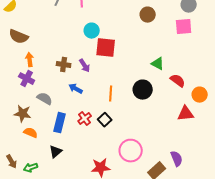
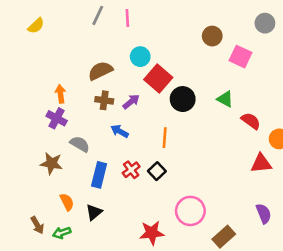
pink square: (184, 27) -> (241, 57), moved, turned 30
brown semicircle: (19, 37) -> (100, 71), moved, turned 132
red square: (106, 48) -> (158, 78), turned 35
purple arrow: (85, 66) -> (131, 102), turned -96
black circle: (143, 90) -> (183, 99), moved
orange semicircle: (31, 133) -> (67, 202), moved, turned 40
purple semicircle: (177, 159) -> (264, 214), moved

